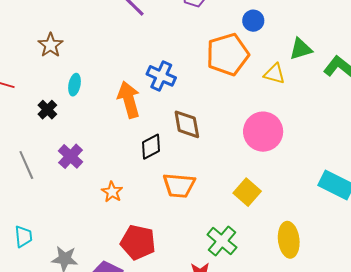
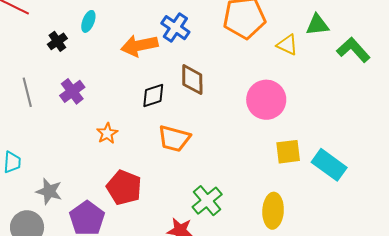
orange arrow: (129, 100) -> (139, 45), turned -96
yellow square: (247, 192) -> (288, 152), moved, turned 32

